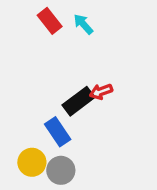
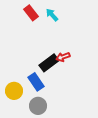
yellow circle: (32, 162) -> (14, 91), moved

